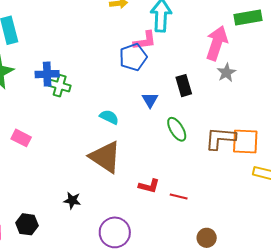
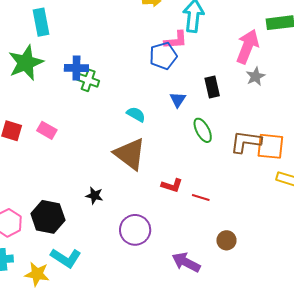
black hexagon: (27, 224) -> (48, 217), size x1.5

